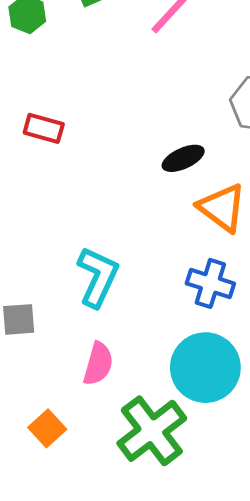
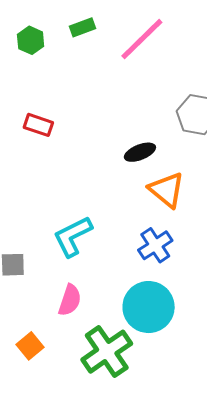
cyan L-shape: (98, 277) -> (73, 236), turned -144
blue cross: (210, 283) -> (155, 245), turned 36

